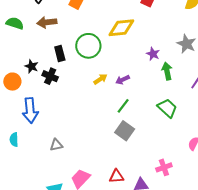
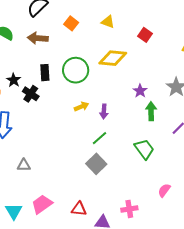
purple arrow: (123, 80) -> (104, 111), turned -72

